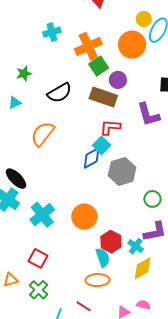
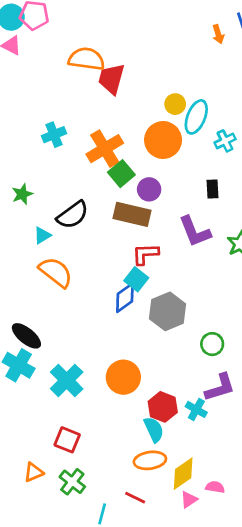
cyan triangle: (15, 103) -> (42, 235), moved
orange semicircle: (43, 134) -> (56, 272), turned 96
yellow diamond: (143, 268) -> (183, 474), moved

